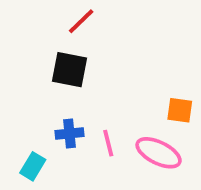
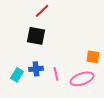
pink ellipse: (159, 153) -> (82, 79), turned -45
cyan rectangle: (33, 166) -> (17, 75), moved

